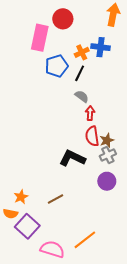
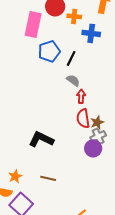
orange cross: (82, 52) -> (74, 16), moved, turned 32
black L-shape: (72, 158) -> (41, 139), moved
purple circle: (107, 181) -> (93, 148), moved
brown line: (56, 199) -> (48, 178), turned 42

